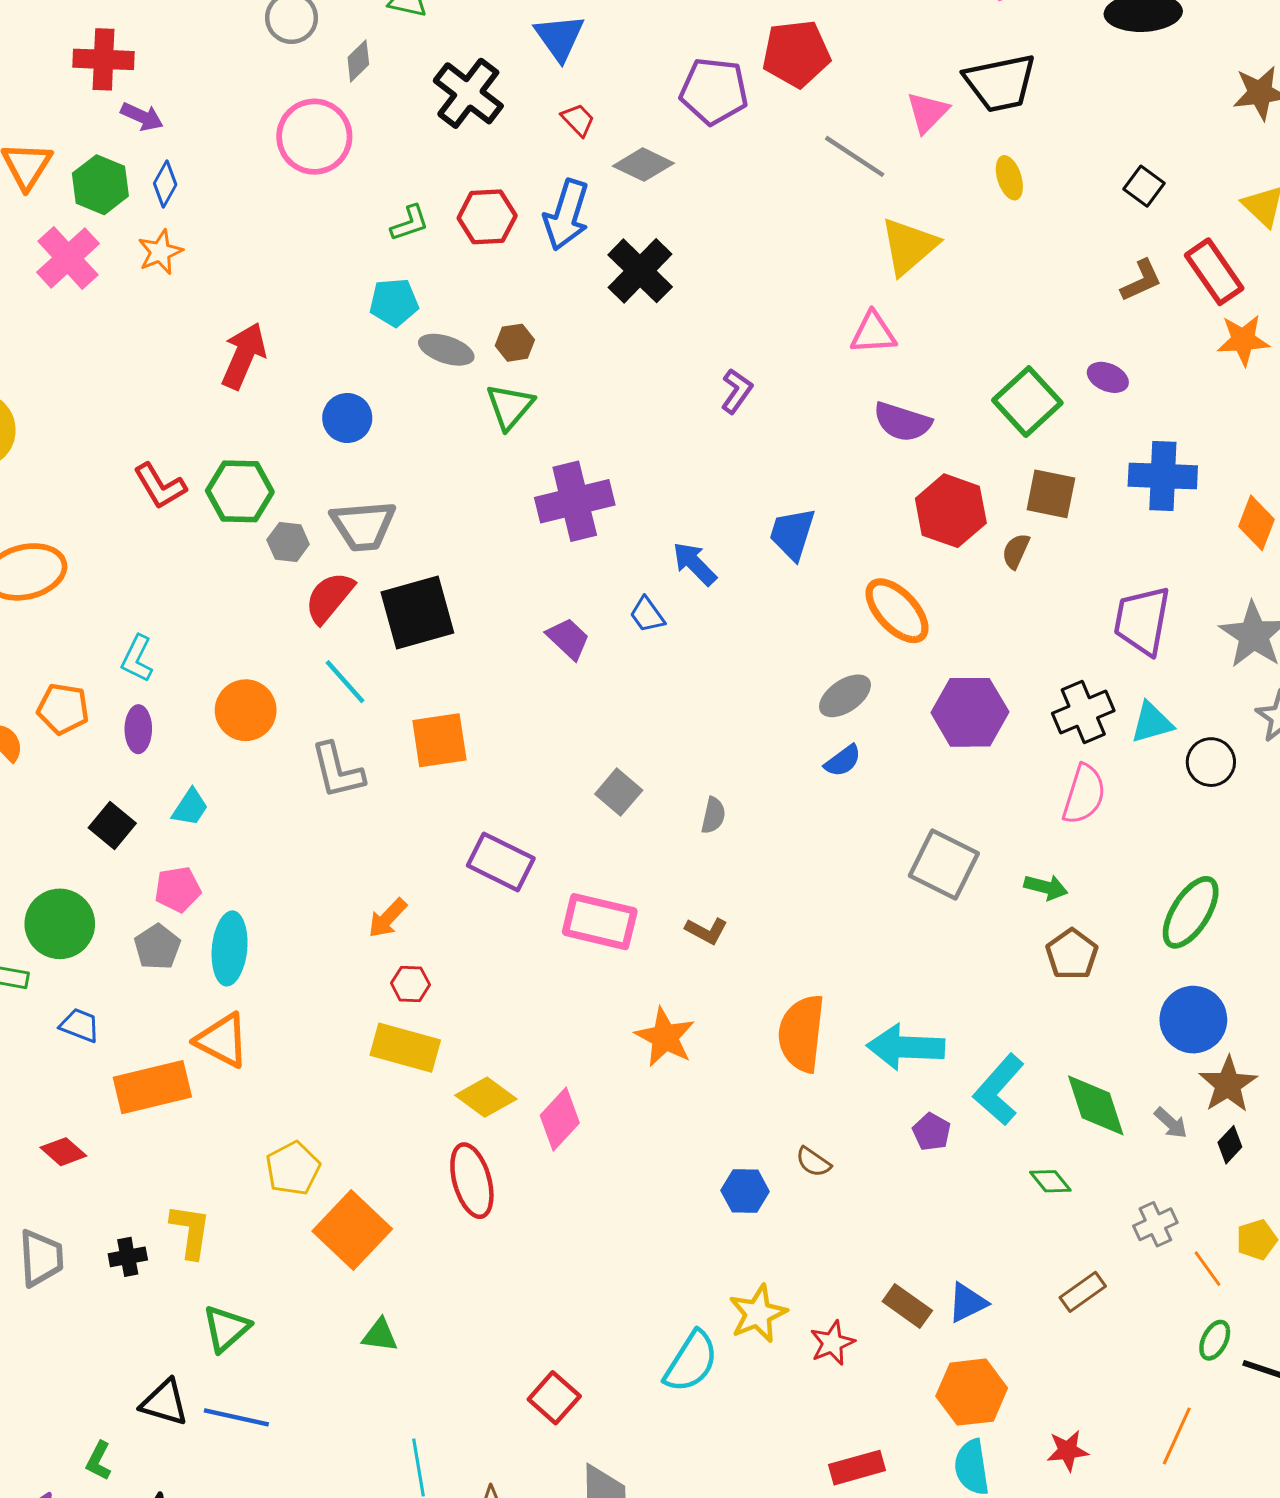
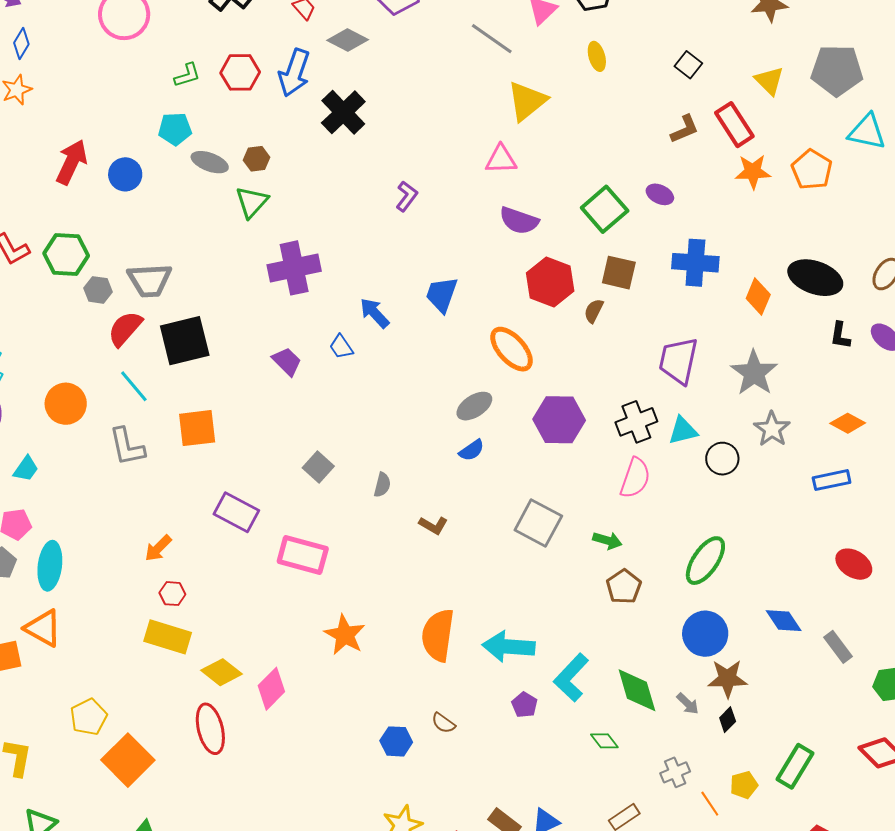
blue circle: (347, 418) -> (125, 174), moved
brown L-shape: (706, 931) -> (433, 525), moved
brown star: (1228, 1084) -> (727, 679), turned 30

